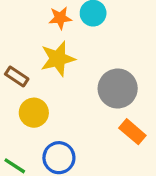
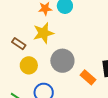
gray circle: (118, 88) -> (62, 61), moved

